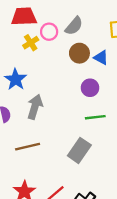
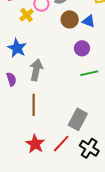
brown line: (28, 147) -> (34, 105), turned -70
gray rectangle: (79, 150) -> (78, 119), moved

